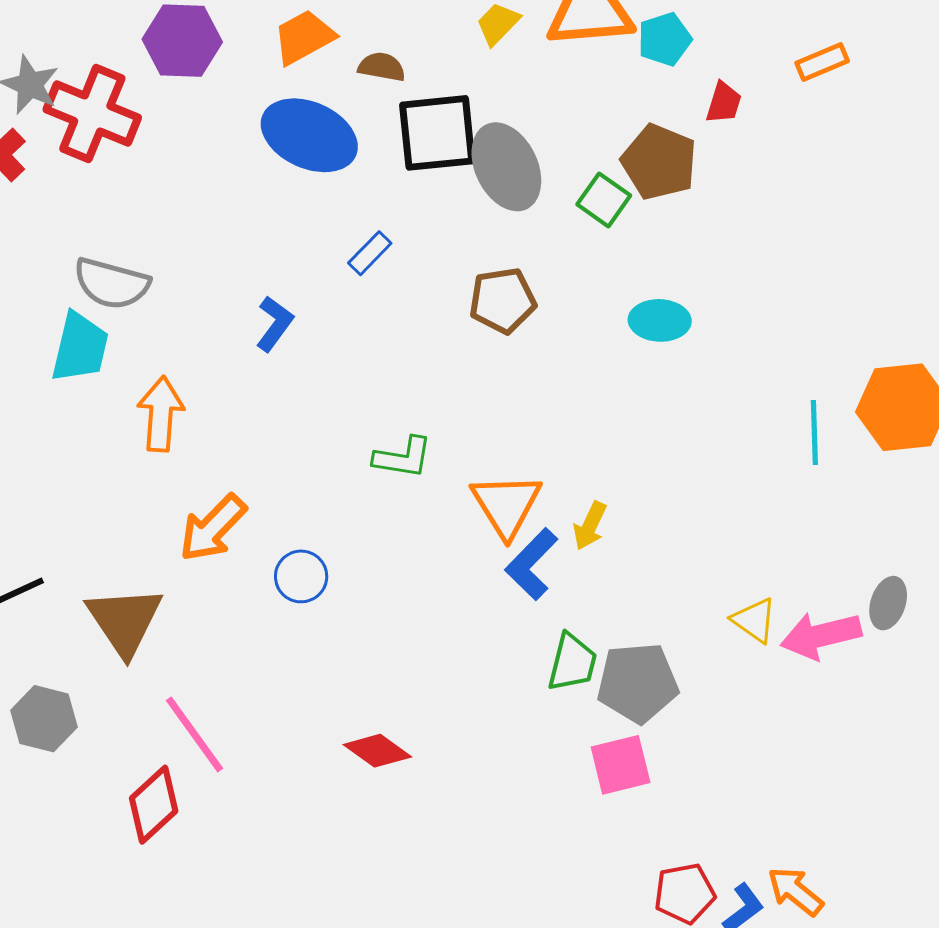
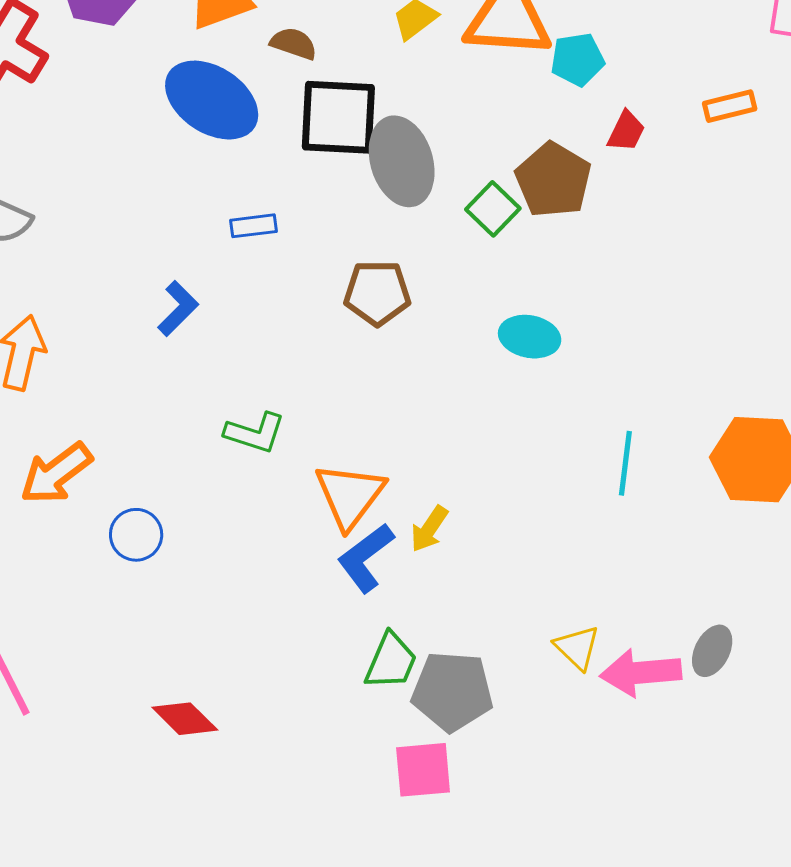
blue rectangle: (370, 253) -> (253, 226), turned 30
blue L-shape: (275, 324) -> (178, 308), moved
cyan line: (814, 432) -> (625, 463), moved

